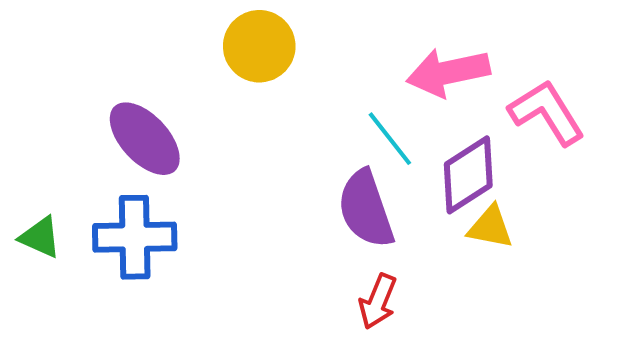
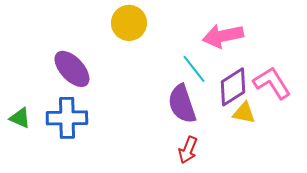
pink L-shape: (547, 113) -> (272, 83), moved

